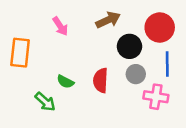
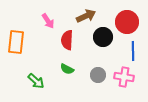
gray circle: (136, 74) -> (98, 75), moved
red semicircle: (101, 80) -> (67, 40), moved
green semicircle: (65, 82) -> (67, 69), moved

